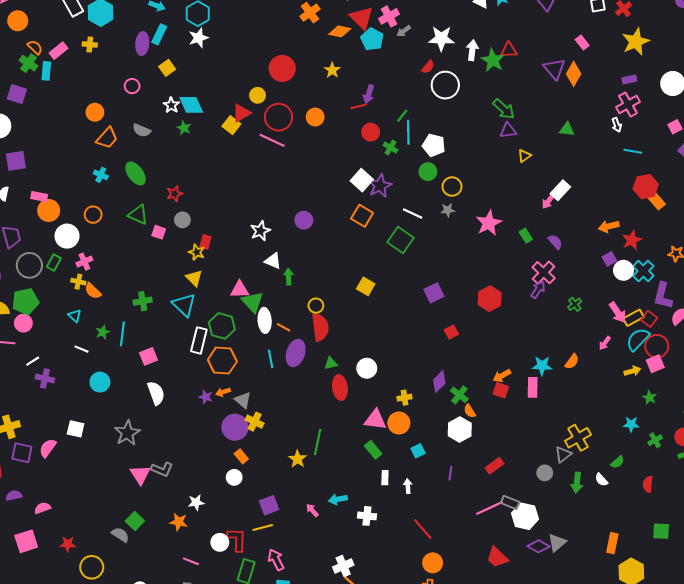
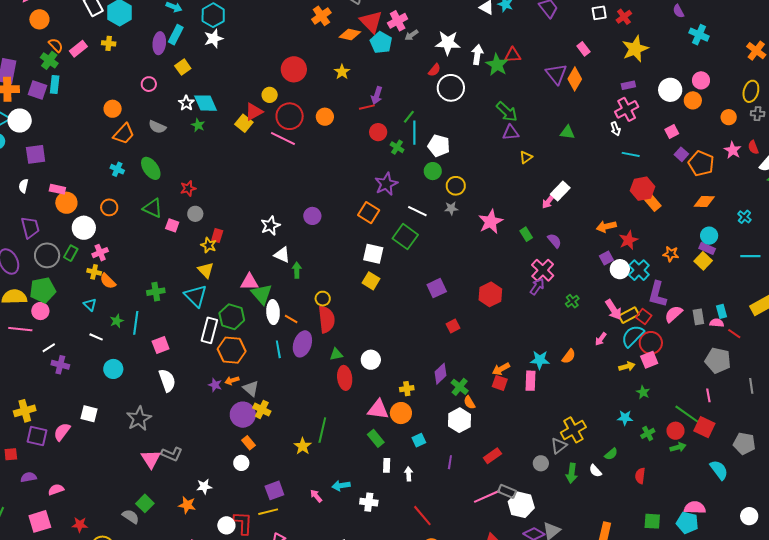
cyan rectangle: (46, 71) -> (55, 84), moved
white square: (362, 180) -> (373, 254), moved, turned -30

